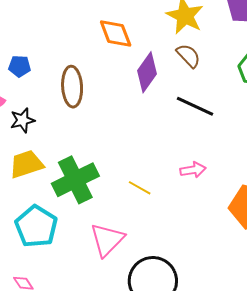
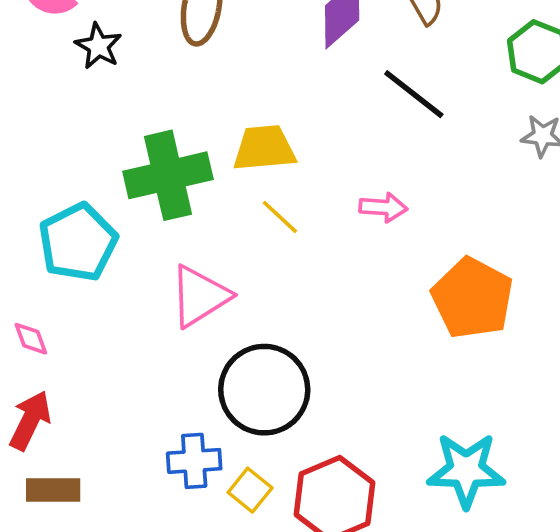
black star: (22, 120) -> (98, 46), turned 30
yellow trapezoid: (26, 164) -> (264, 148), moved

